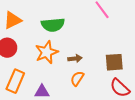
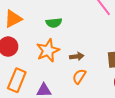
green semicircle: (53, 25) -> (54, 23), size x0.7

